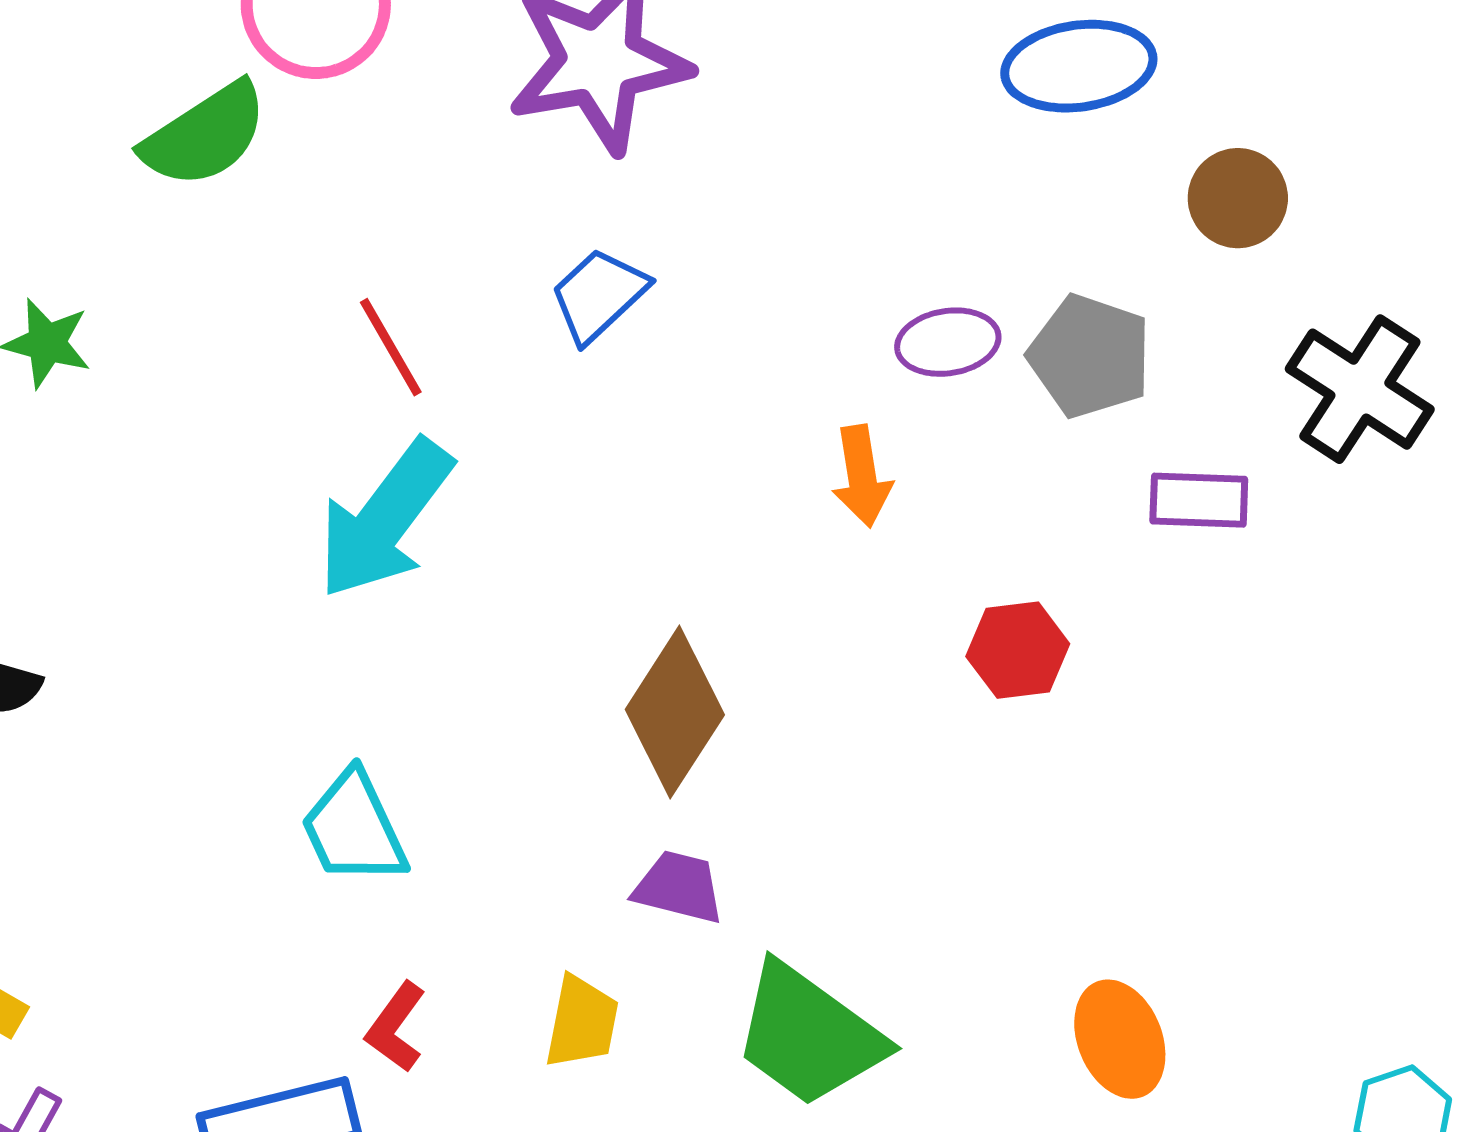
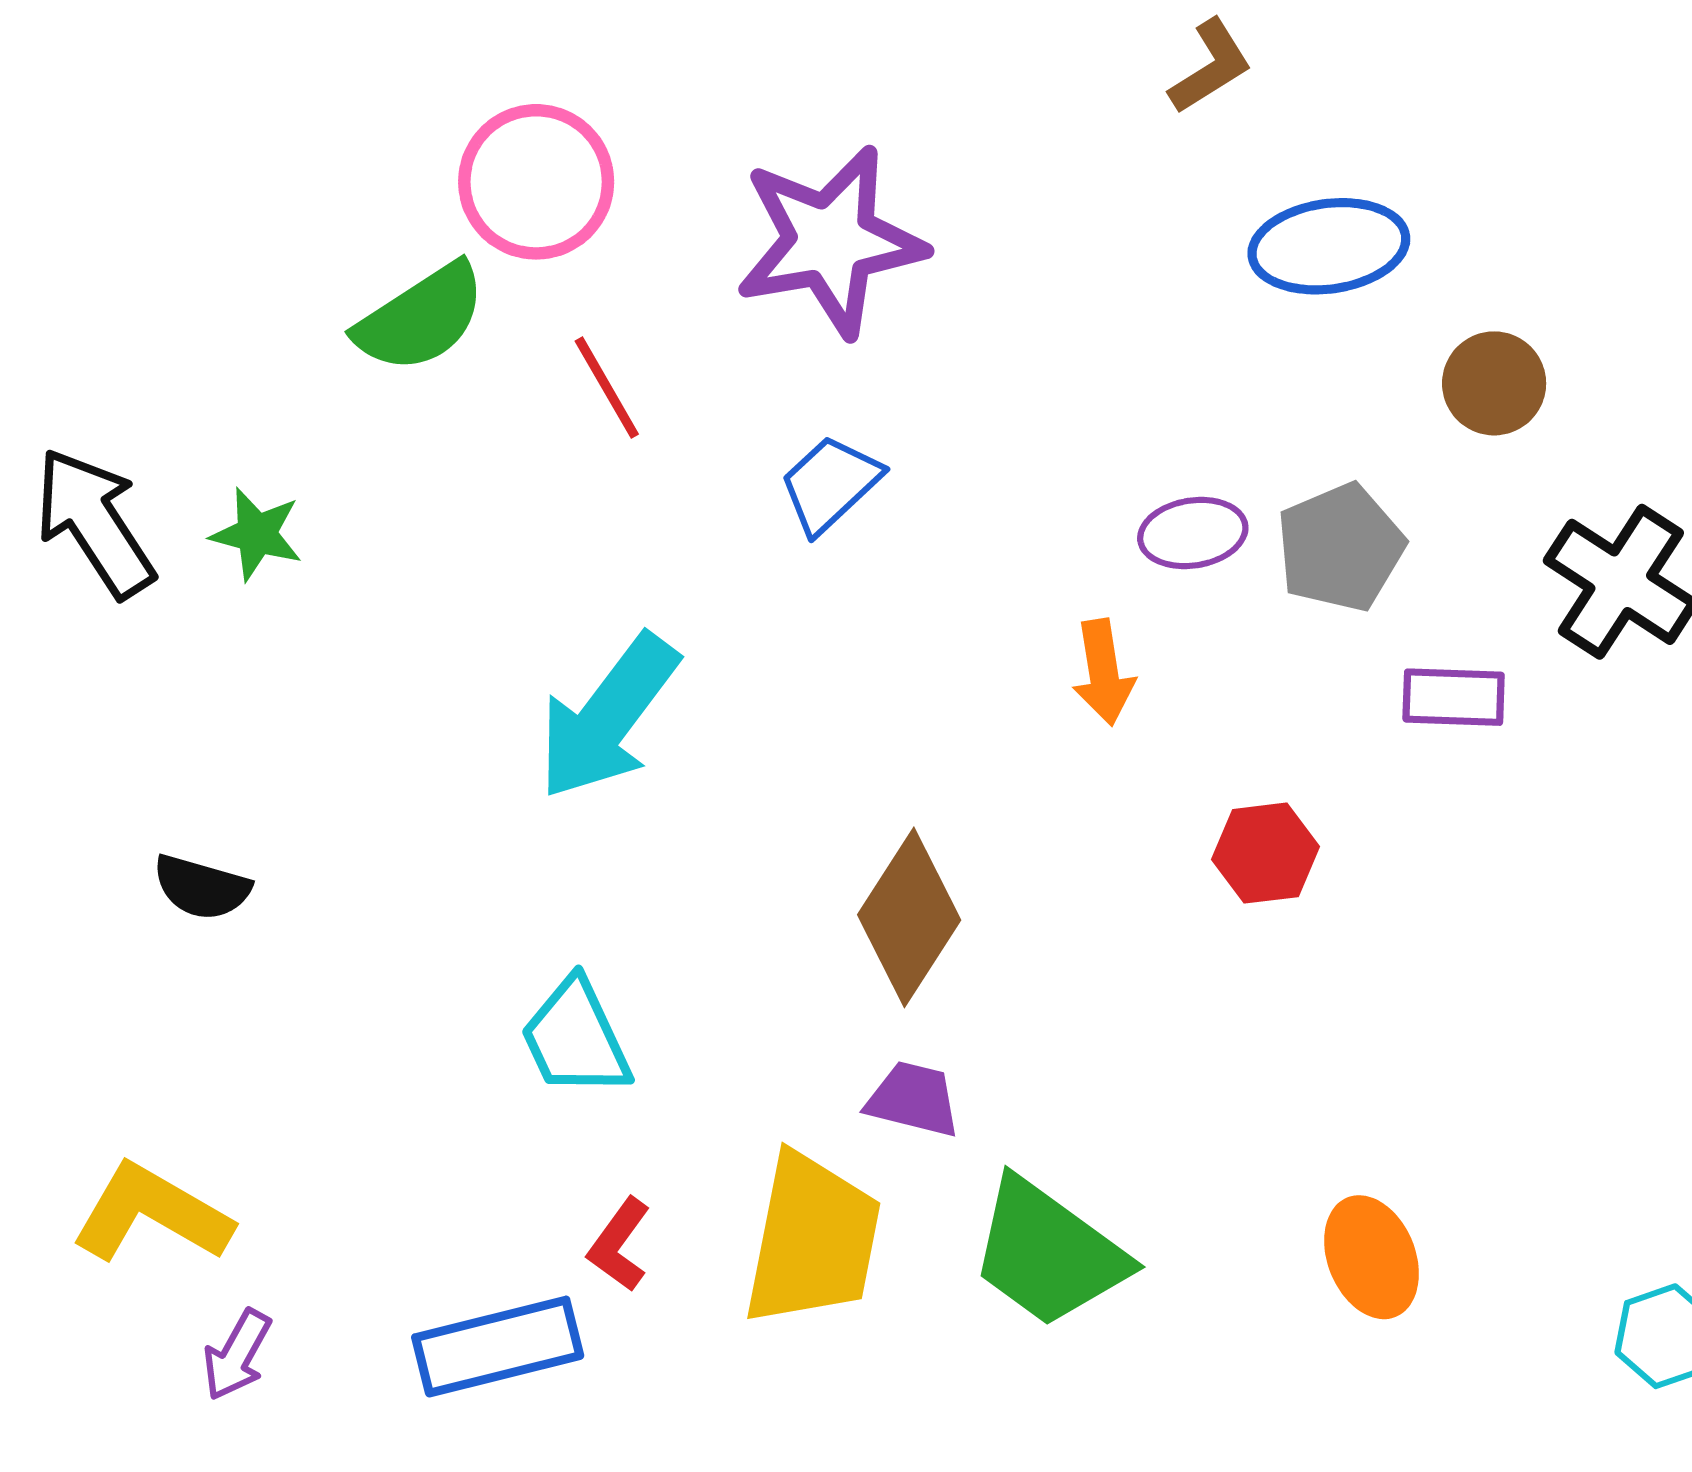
red line: (391, 347) -> (607, 388), moved
gray pentagon: (1090, 356) -> (1340, 548), turned 30
yellow trapezoid: (582, 1022) -> (813, 1240), size x1.8

